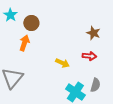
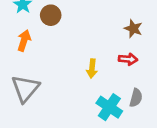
orange arrow: (24, 43) -> (24, 41), moved
yellow arrow: (62, 63) -> (92, 68), turned 72

